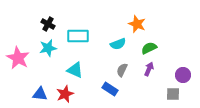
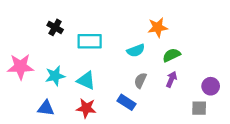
orange star: (137, 24) -> (158, 27), turned -30
cyan star: (48, 48) -> (55, 76), moved
pink star: (18, 58) -> (21, 67), turned -30
red star: (65, 94) -> (86, 108), moved, turned 30

